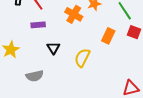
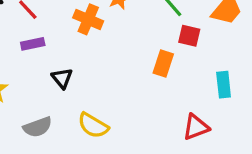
orange rectangle: (108, 36) -> (163, 63), moved
yellow semicircle: (82, 58) -> (93, 125), moved, turned -78

